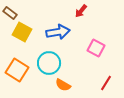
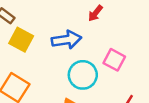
cyan circle: (49, 63) -> (83, 75), moved

